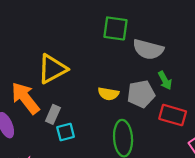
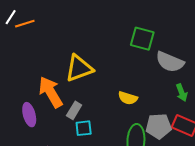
gray pentagon: (141, 94) -> (159, 126), moved

